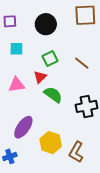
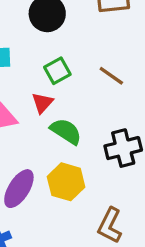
yellow hexagon: (51, 143) -> (66, 182), moved

